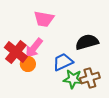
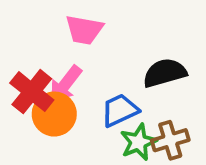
orange circle: (28, 64) -> (54, 114), size x1.5
green star: (73, 79) -> (138, 142), turned -30

